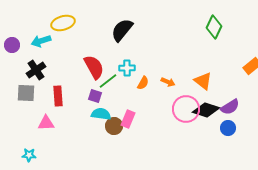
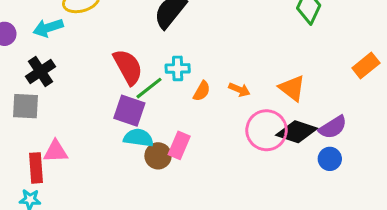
red rectangle: (58, 96) -> (36, 168), moved
purple square: (95, 96) -> (129, 111), size x1.5

